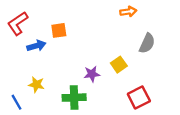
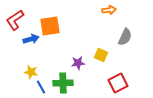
orange square: (59, 30) -> (50, 26), size x1.5
yellow square: (119, 65) -> (101, 55), turned -32
blue line: (16, 102) -> (41, 87), moved

